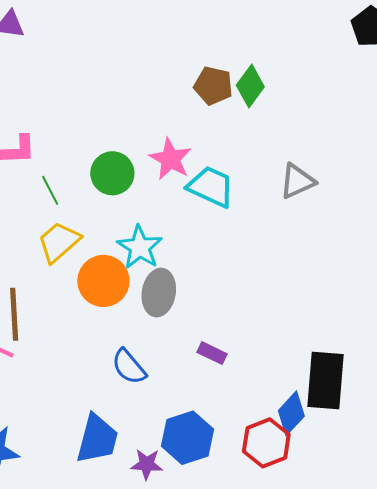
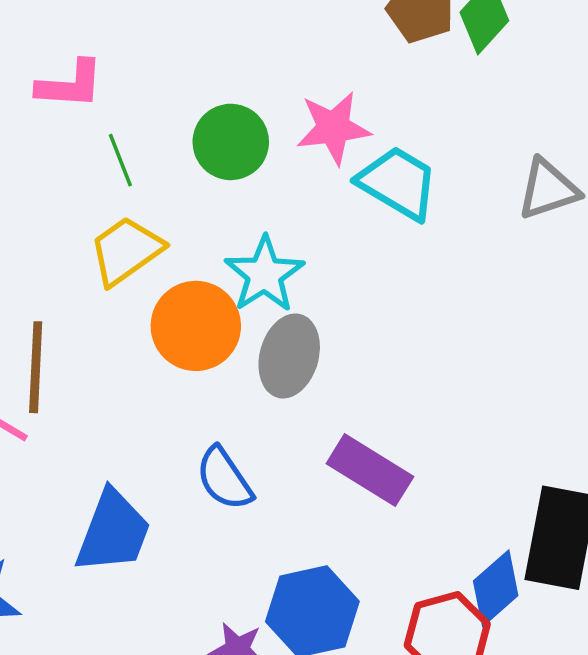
pink star: (170, 159) -> (333, 128), turned 30
purple rectangle: (212, 353) -> (370, 470), size x1.6
blue trapezoid: (97, 439) -> (113, 532), moved

